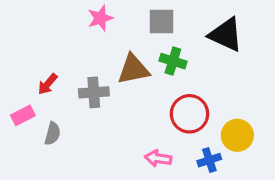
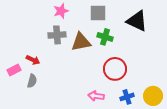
red arrow: (48, 84) -> (33, 60), moved, turned -104
gray cross: (94, 92) -> (57, 35), moved
yellow circle: (237, 135) -> (153, 96), moved

